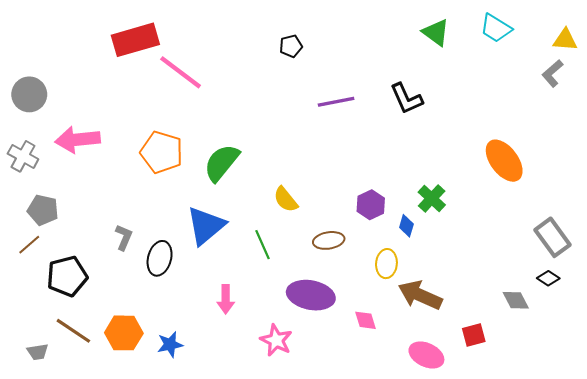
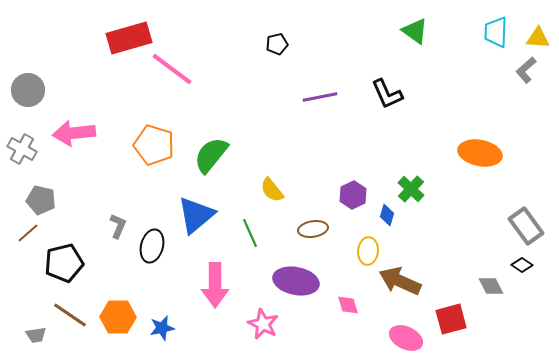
cyan trapezoid: (496, 28) -> (496, 32), moved, turned 60
orange ellipse: (504, 161) -> (480, 153), turned -42
pink arrow: (226, 299) -> (215, 285), size x1.6
red square: (474, 335) -> (451, 319), size x1.4

